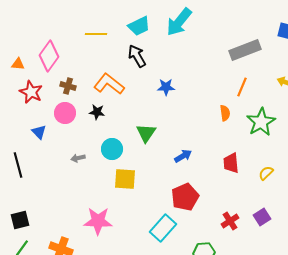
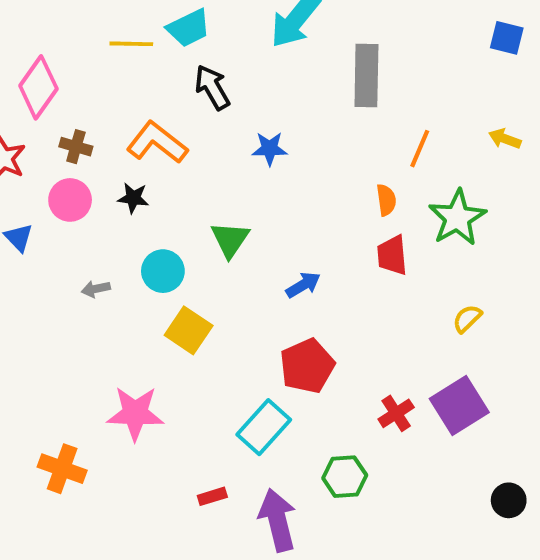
cyan trapezoid: (139, 26) -> (189, 28), moved
gray rectangle: (245, 50) -> (366, 75), moved, turned -68
red trapezoid: (231, 163) -> (392, 255), moved
yellow square: (125, 179) -> (189, 330), turned 30
purple square: (262, 217) -> (459, 405), size x1.6

